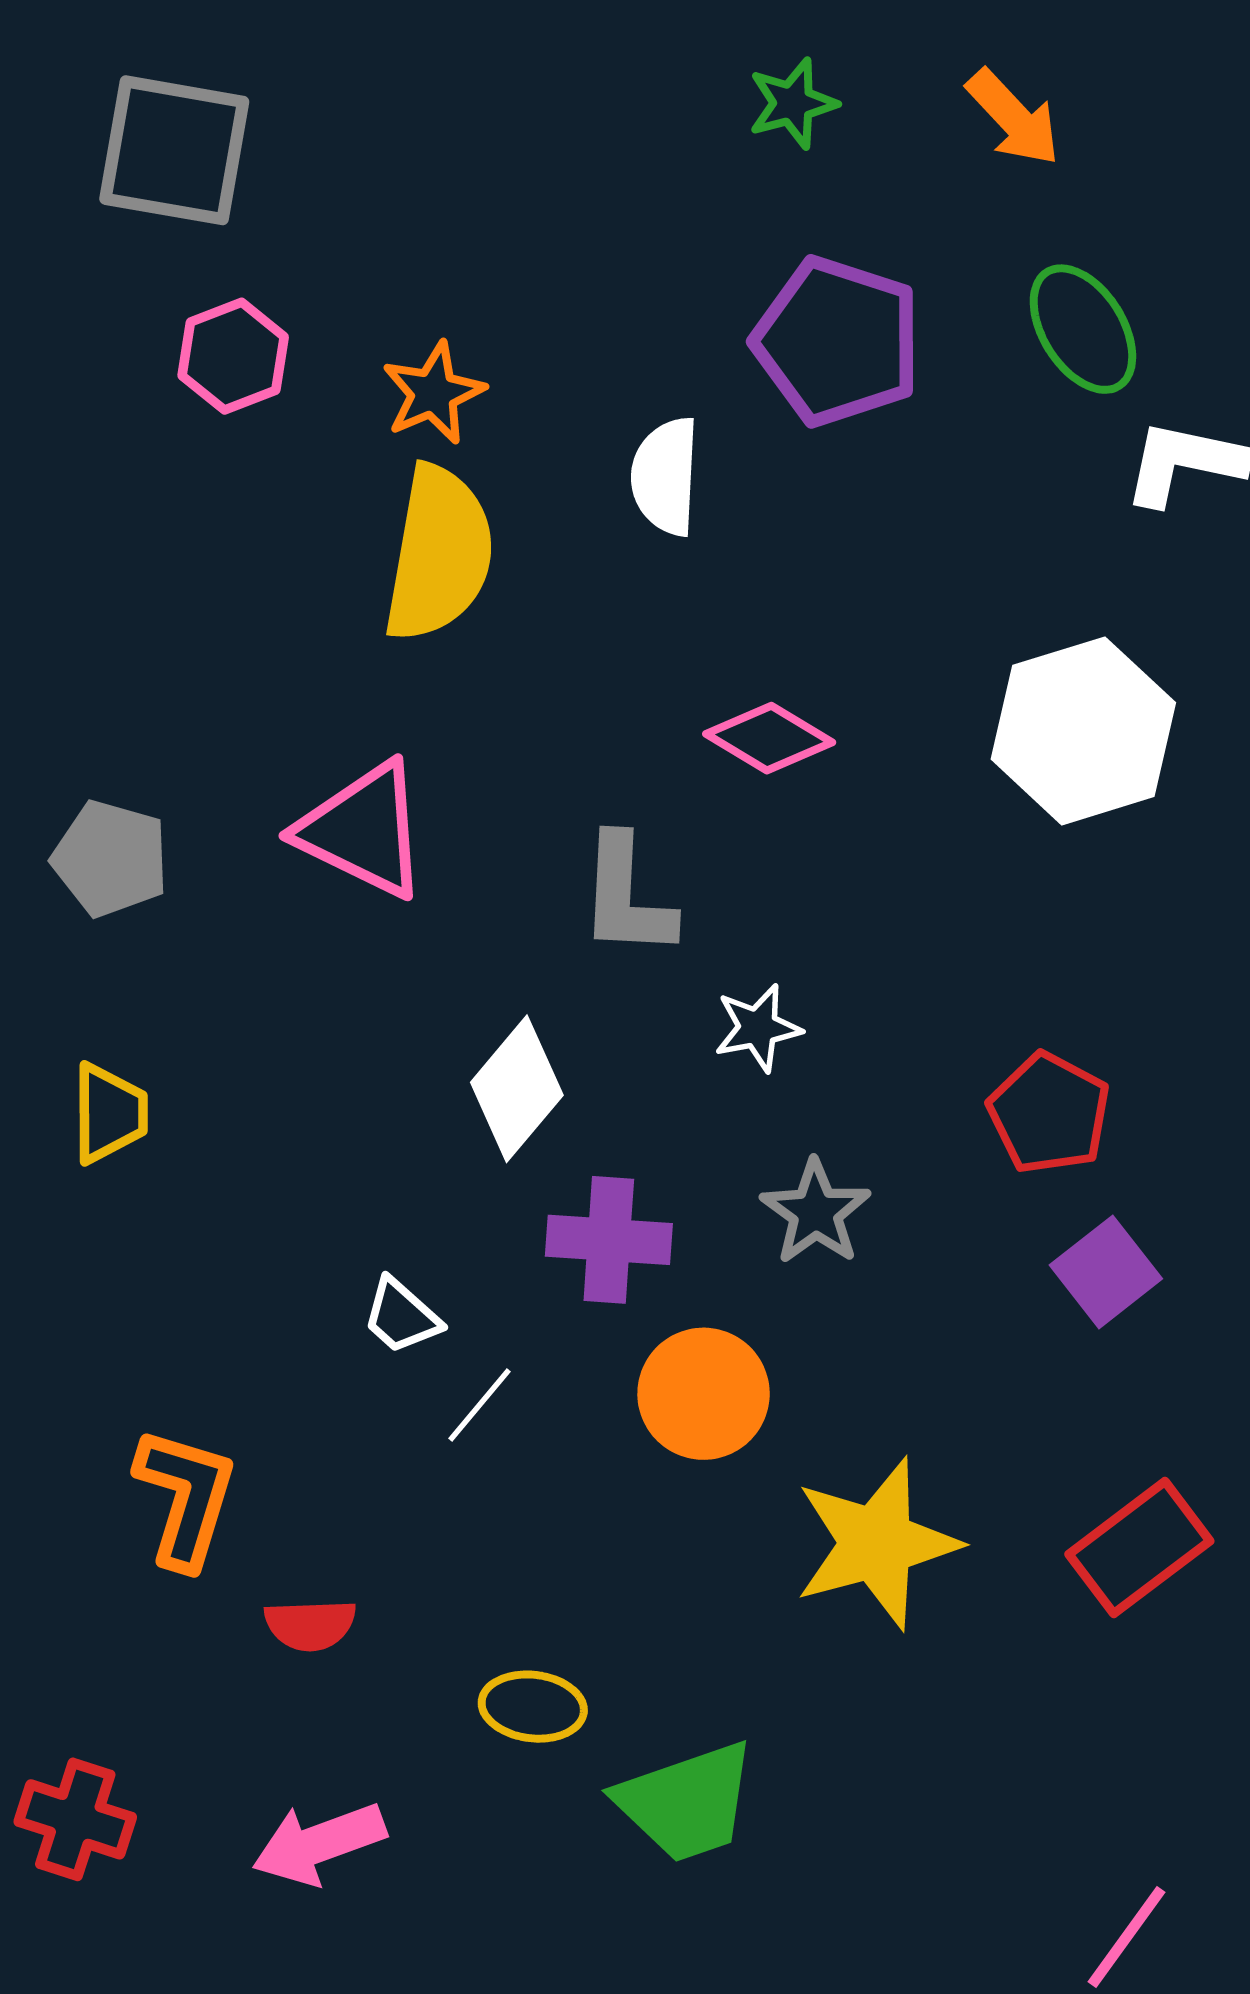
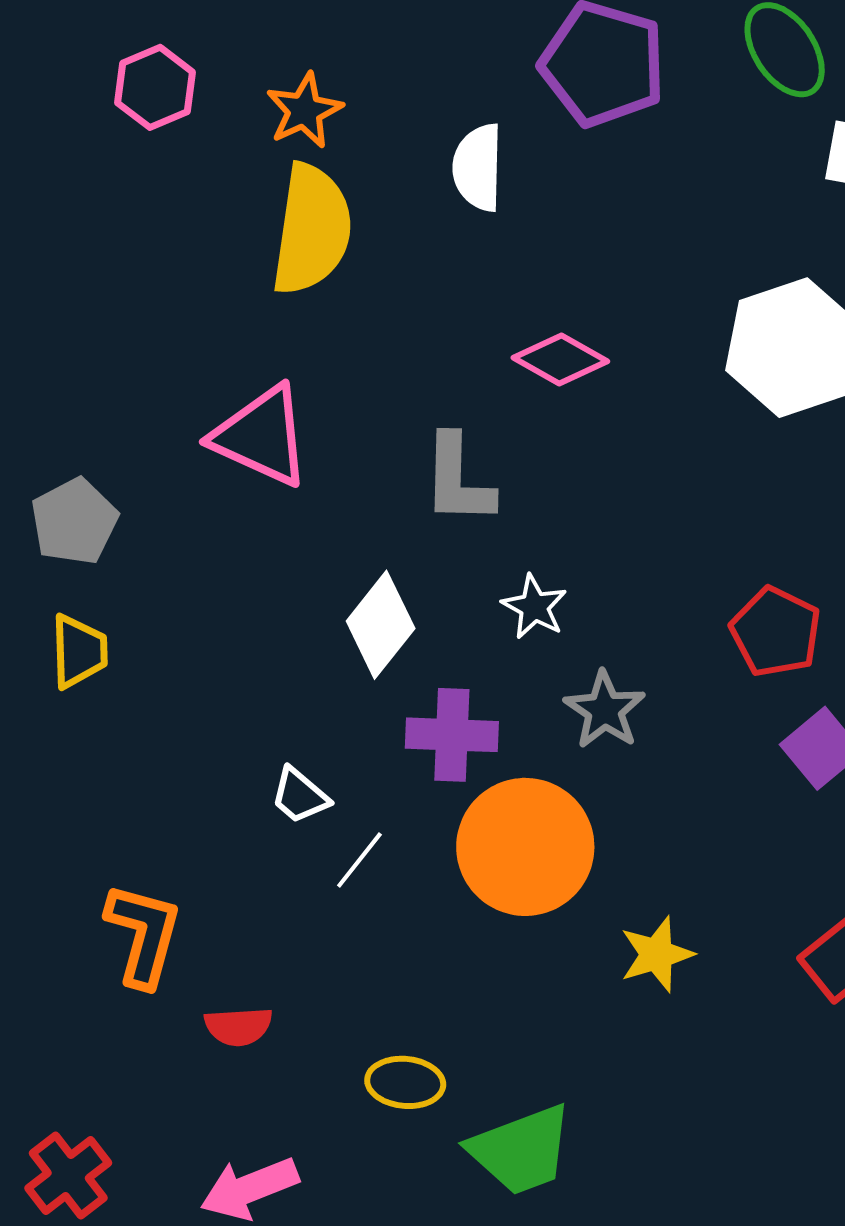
gray pentagon: (111, 859) -> (74, 521), moved, turned 30
white star: (758, 1028) -> (534, 607), moved, turned -30
orange circle: (704, 1394) -> (525, 847), size x1.4
yellow star: (876, 1543) -> (657, 954), size x0.6
red cross: (75, 1819) -> (68, 1176), turned 36

